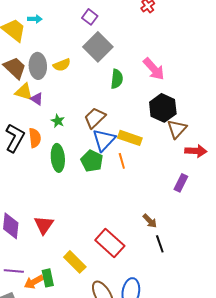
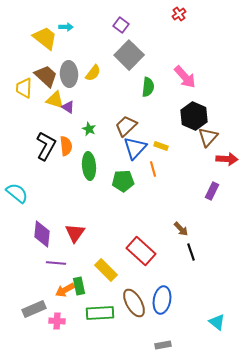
yellow semicircle: (62, 65) -> (93, 73), turned -30
yellow rectangle: (130, 138) -> (161, 146), size x0.6
green pentagon: (92, 161) -> (123, 181), moved, turned -30
purple line: (14, 271) -> (56, 263), moved

